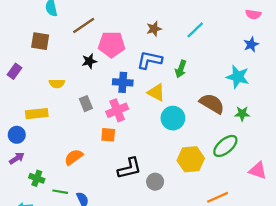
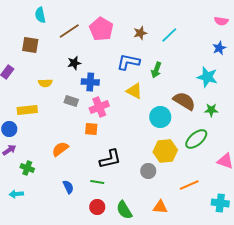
brown star: (154, 29) -> (140, 33), moved
pink pentagon: (112, 44) -> (101, 29), moved, turned 30
blue cross: (123, 82) -> (90, 82), moved
gray rectangle: (86, 104) -> (71, 101), turned -48
cyan circle: (173, 118) -> (160, 117), moved
gray circle: (155, 182) -> (148, 171), moved
green line: (60, 192) -> (97, 182), moved

